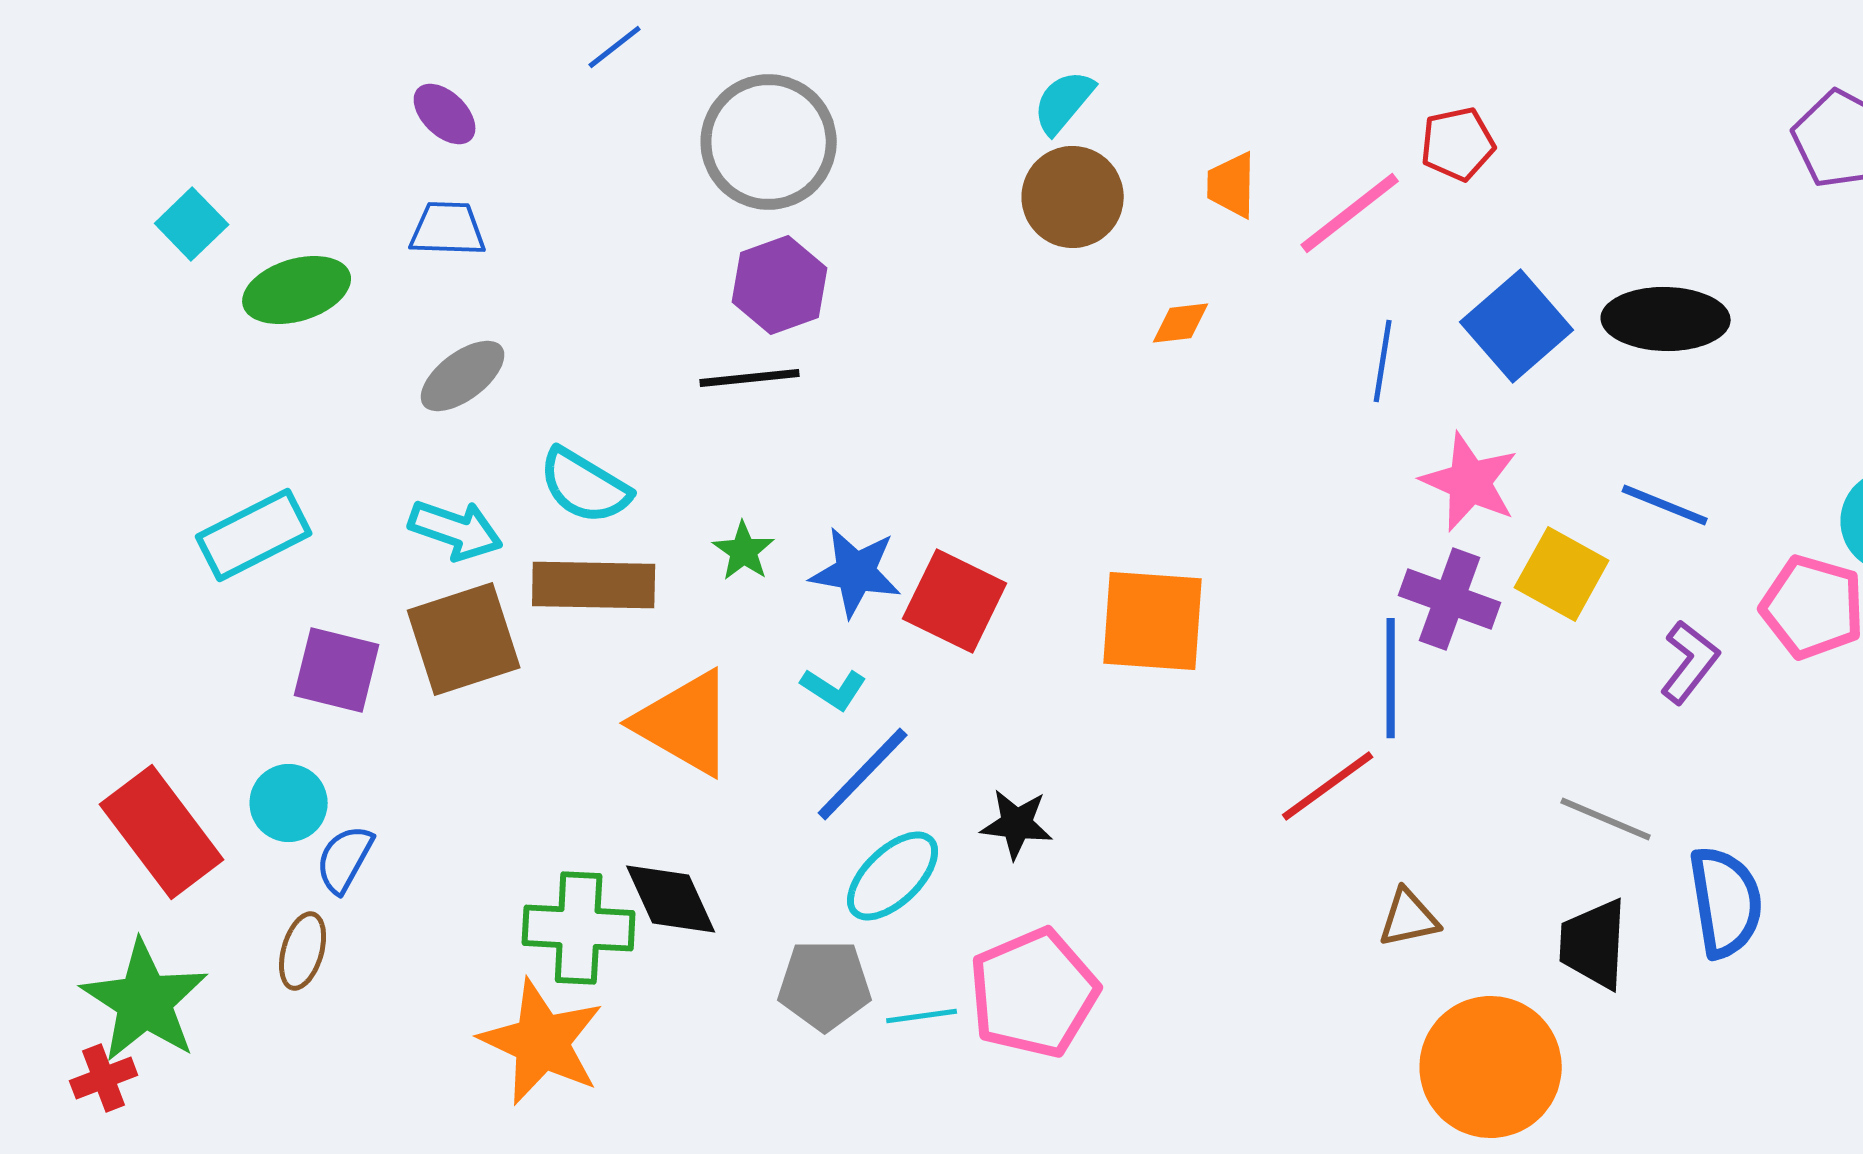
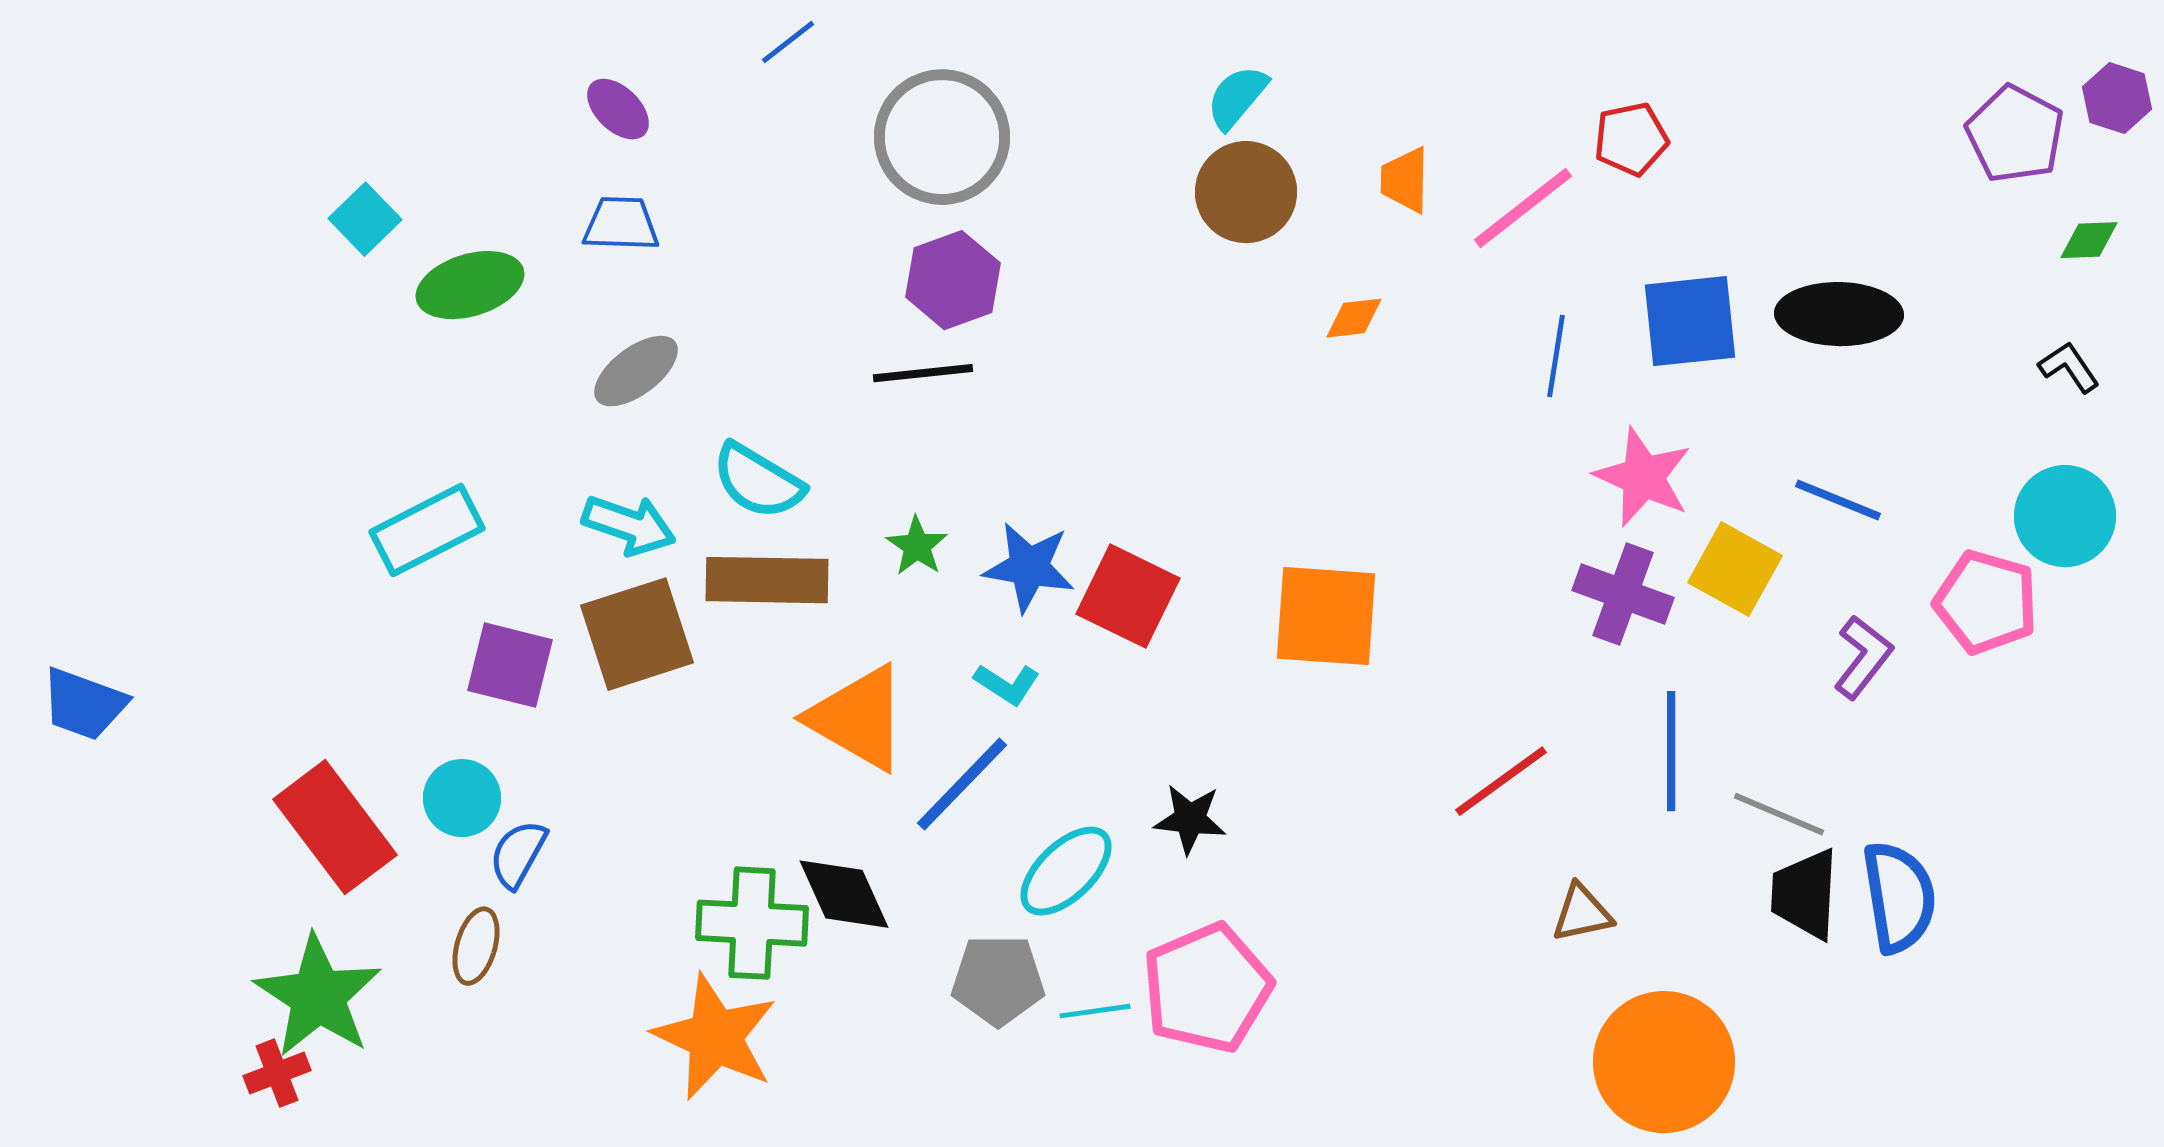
blue square: (1517, 326) -> (1690, 321), turned 35
blue line: (1391, 678) -> (1671, 751), moved
blue line: (863, 774) -> (962, 784), moved
black trapezoid: (1594, 944) -> (1805, 894), moved

